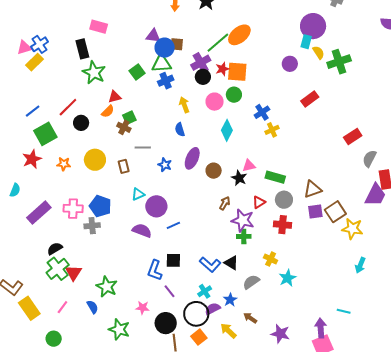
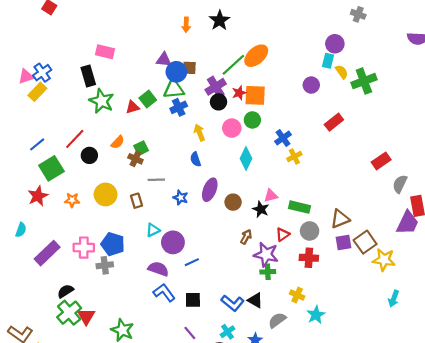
purple circle: (313, 26) -> (335, 44), size x0.7
red triangle: (115, 97) -> (132, 107), moved
blue L-shape: (155, 270) -> (164, 293), moved, turned 125

